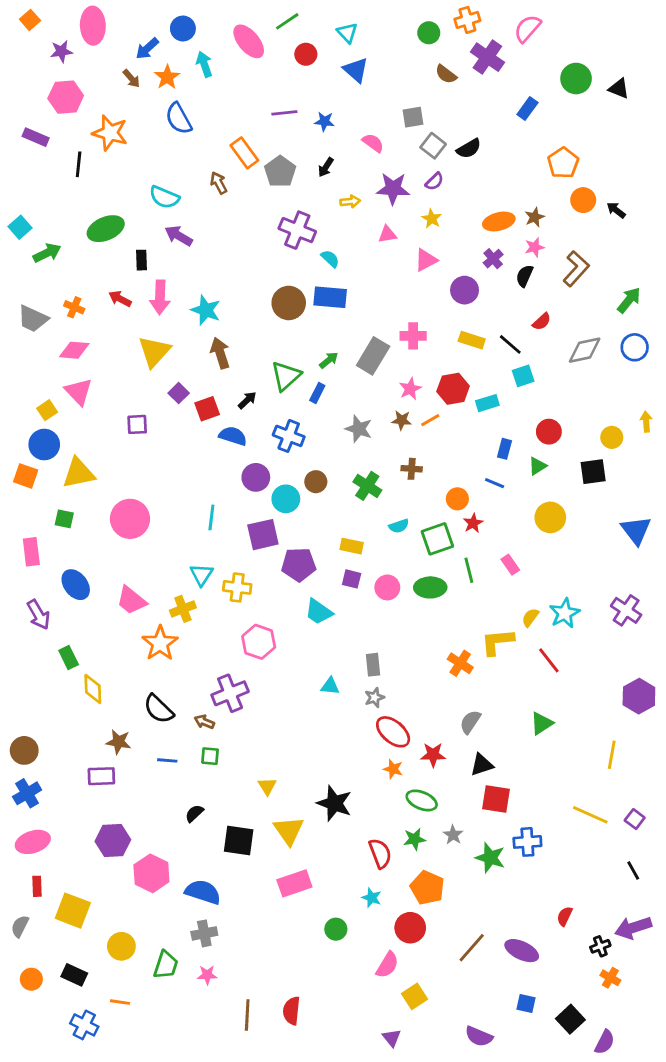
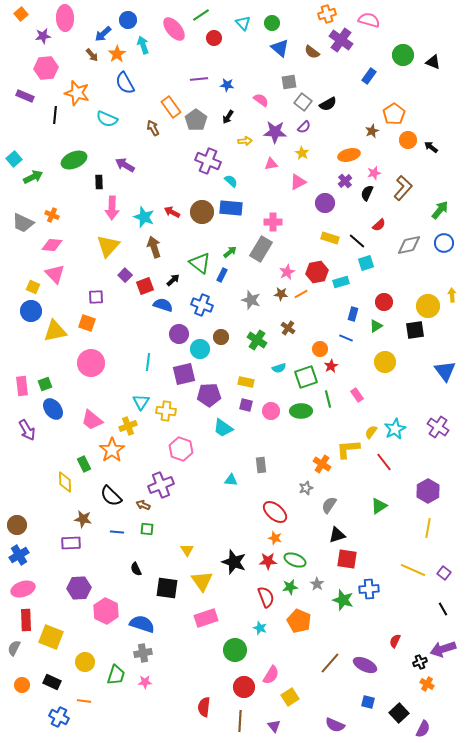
pink semicircle: (527, 28) -> (369, 20), turned 65
green circle: (429, 33) -> (272, 23), moved
blue triangle: (356, 70) -> (280, 48), moved
cyan semicircle: (164, 197) -> (107, 119), moved
brown star: (535, 217) -> (372, 131), moved
red arrow: (120, 299) -> (172, 212), moved
pink cross: (413, 336) -> (273, 222), moved
green triangle: (286, 376) -> (200, 263), turned -40
yellow square: (47, 410) -> (33, 287), turned -32
yellow circle: (612, 437) -> (428, 306), size x1.5
brown cross: (412, 469) -> (288, 328), turned 32
orange square: (26, 476) -> (87, 323), moved
green square: (64, 519) -> (45, 384), moved, turned -32
green rectangle: (69, 658) -> (84, 464), moved
purple hexagon: (639, 696) -> (428, 491), moved
gray star: (374, 698) -> (306, 488), moved
red star: (433, 755) -> (268, 561), moved
black semicircle: (194, 813) -> (136, 569), turned -72
red rectangle: (37, 886) -> (26, 620), size x1.5
red circle: (410, 928) -> (244, 687), moved
green circle: (336, 929) -> (235, 650), size x1.5
brown line: (247, 1015) -> (240, 721), moved

